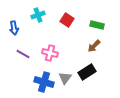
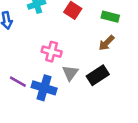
purple line: (23, 54) -> (18, 82), moved
gray triangle: (65, 78) -> (70, 73), moved

